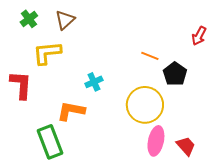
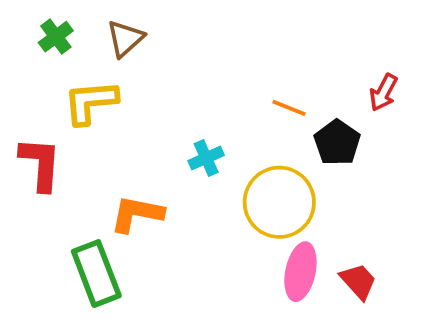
red arrow: (199, 36) -> (383, 92), moved
cyan cross: (94, 82) -> (206, 158), moved

